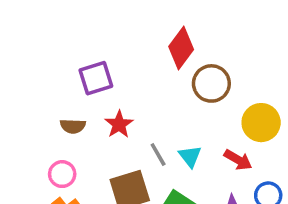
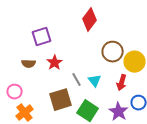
brown circle: (211, 83) -> (113, 52), moved
red arrow: (238, 160) -> (122, 83), turned 77
pink circle: (62, 174) -> (15, 92), moved

